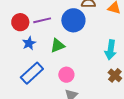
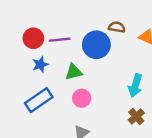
pink circle: (66, 75) -> (82, 98), moved

